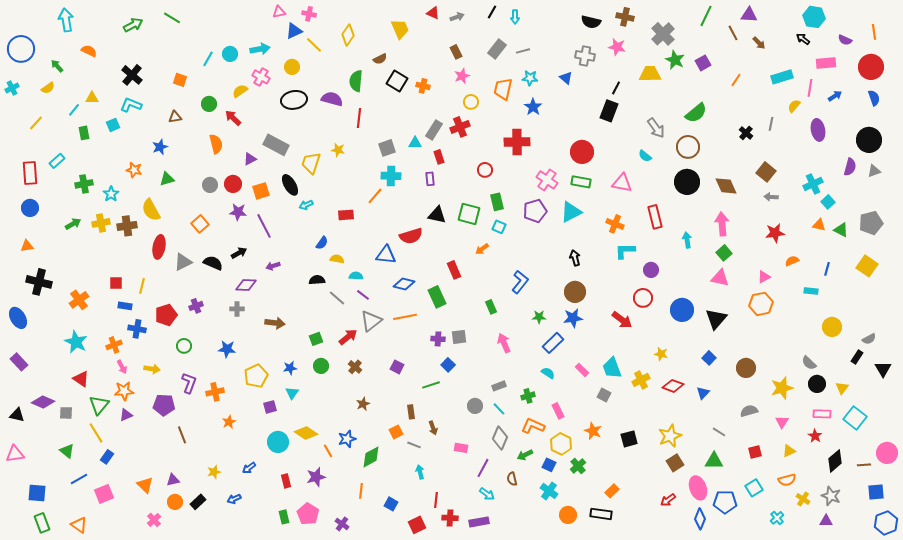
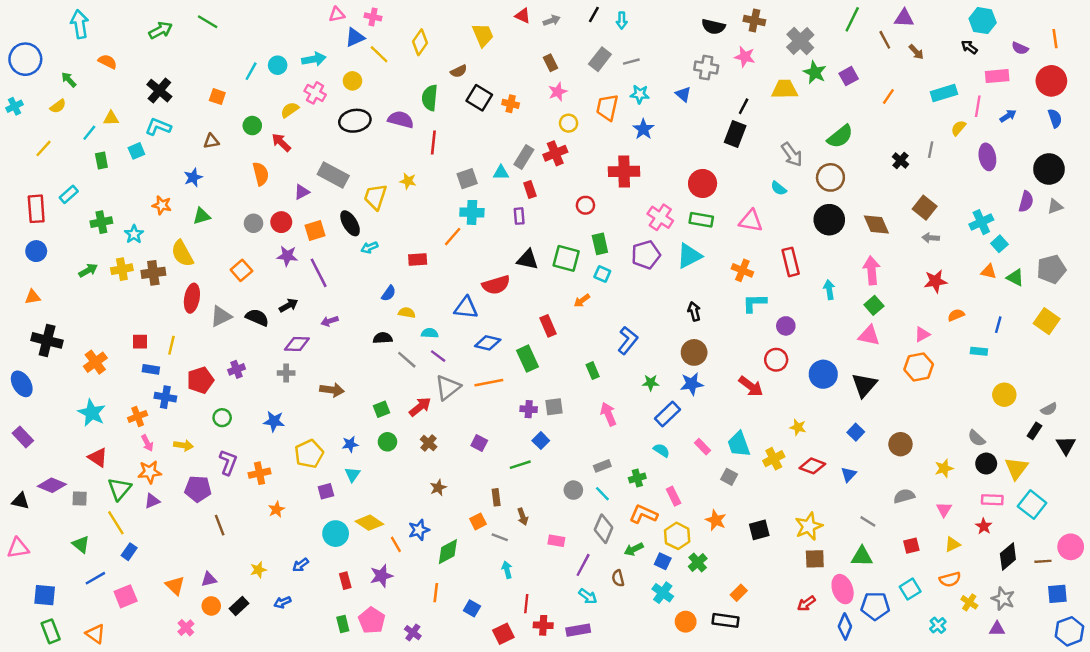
yellow star: (782, 388) -> (944, 468), size x0.7
yellow triangle: (842, 388) -> (1016, 468), size x1.5
brown square: (675, 463) -> (815, 559), turned 30

